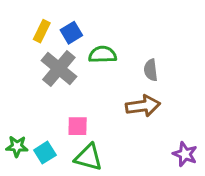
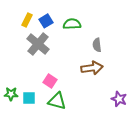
green semicircle: (102, 54) -> (72, 24), moved
pink square: (78, 126) -> (50, 81), turned 32
cyan square: (45, 153) -> (29, 98), turned 32

